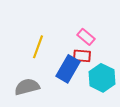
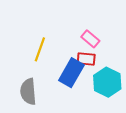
gray semicircle: (27, 87) -> (28, 92), turned -80

